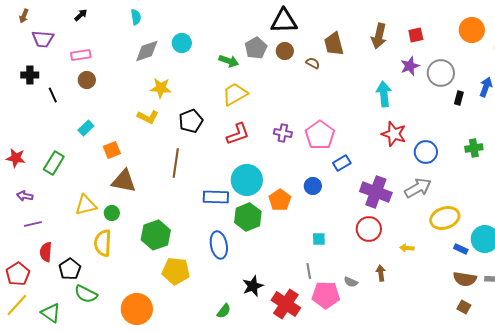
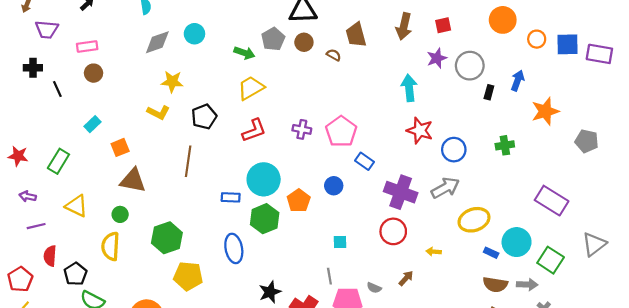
blue rectangle: (342, 163) -> (365, 161), turned 66
blue rectangle: (216, 197) -> (231, 197), size x0.7
yellow triangle: (86, 205) -> (77, 206), moved, turned 40
brown arrow: (381, 273) -> (406, 278), turned 49

